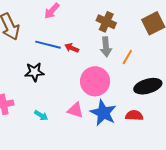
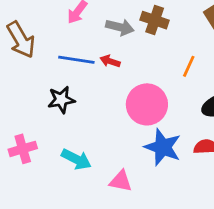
gray arrow: (106, 47) -> (120, 27), moved, turned -66
pink triangle: (75, 110) -> (121, 181), moved
cyan arrow: (41, 115) -> (76, 159), size x1.5

